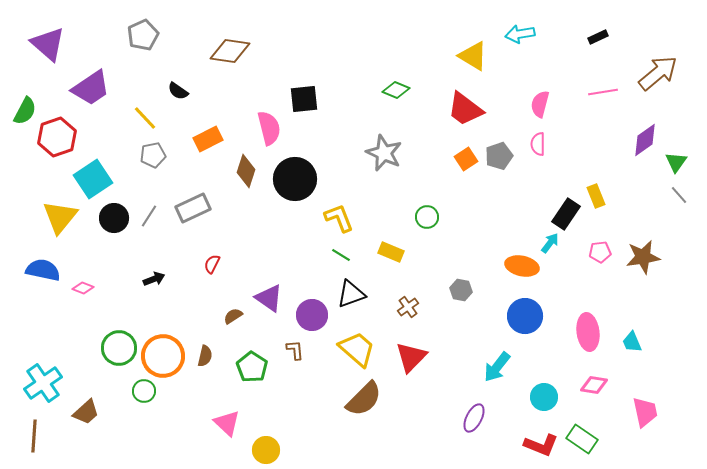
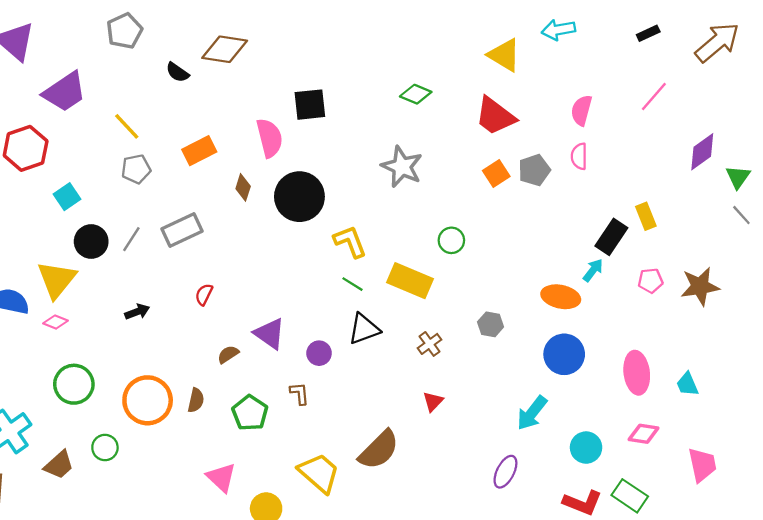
brown arrow: (658, 73) -> (717, 42), moved
black semicircle: (178, 91) -> (177, 72), moved
pink line: (603, 92) -> (654, 96), turned -40
brown diamond: (246, 171) -> (243, 187), size x0.7
cyan square: (93, 179) -> (67, 197), size x0.6
yellow triangle: (60, 217) -> (57, 279), moved
yellow rectangle: (391, 252) -> (410, 281), size x1.5
purple circle: (312, 315) -> (319, 353), size x0.7
green circle: (119, 348) -> (74, 384), moved
yellow trapezoid: (357, 349) -> (319, 473), moved
red triangle: (411, 357) -> (433, 401), size x0.6
green circle: (144, 391) -> (105, 448), moved

